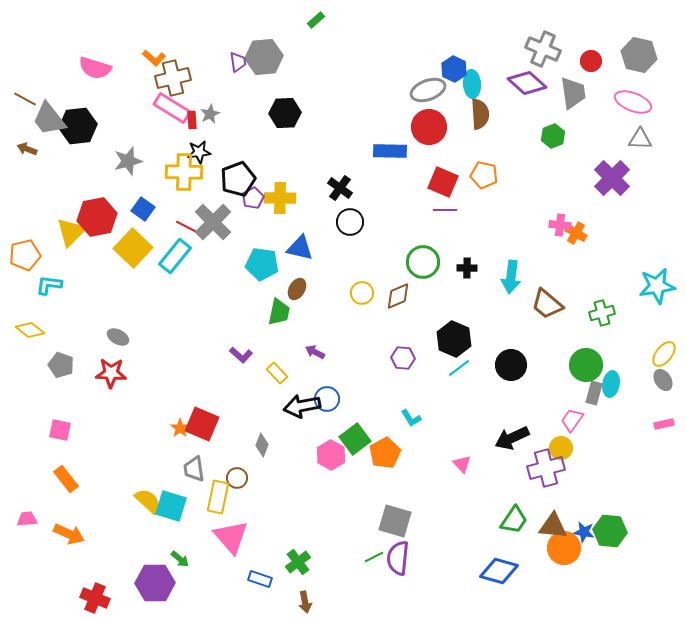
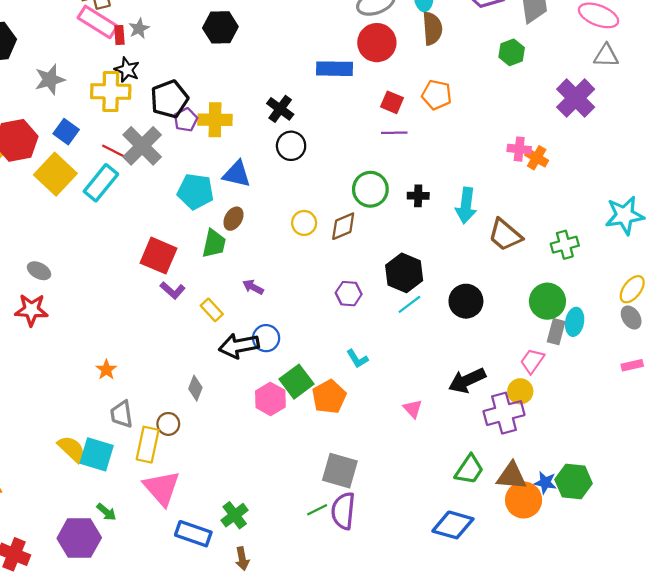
black star: (199, 152) -> (127, 70), turned 30
red square: (443, 182) -> (392, 102), size x0.7
red square: (202, 424) -> (159, 256), moved
blue rectangle: (260, 579) -> (193, 534), size x1.4

